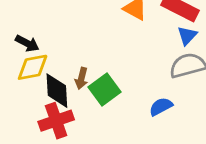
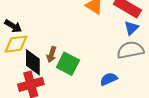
green square: (104, 89) -> (68, 64), turned -30

